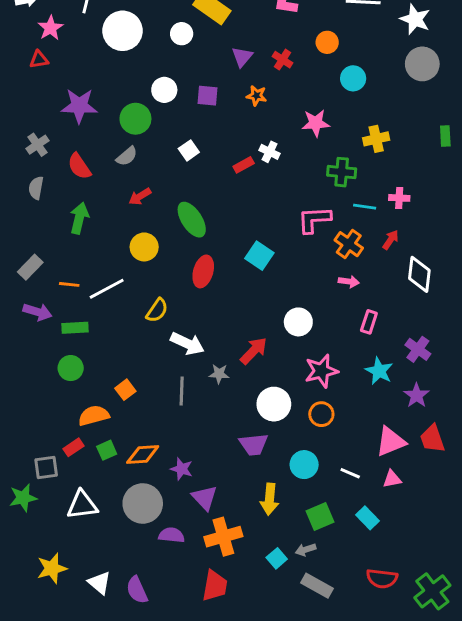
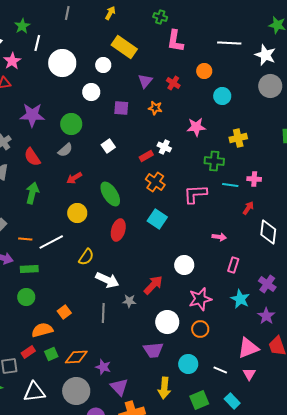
white circle: (164, 90) -> (91, 92), moved
orange cross: (349, 244) -> (155, 182), moved
pink triangle: (392, 479) -> (249, 374), turned -48

